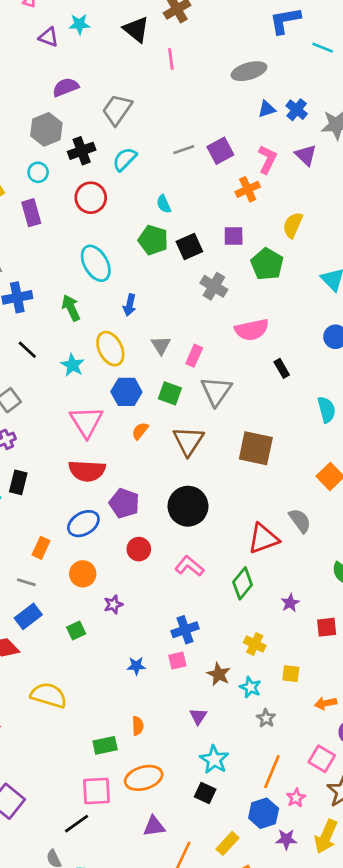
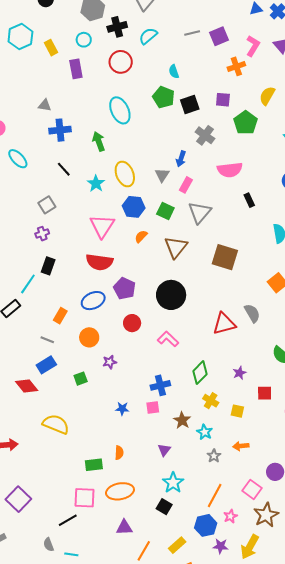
blue arrow: (130, 305) -> (181, 159), moved
green diamond: (243, 583) -> (200, 373), moved
yellow square: (291, 674) -> (237, 411), moved
orange arrow: (326, 703) -> (241, 446), moved

